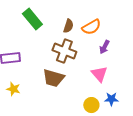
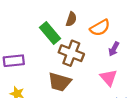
green rectangle: (32, 19) -> (50, 33), moved
brown semicircle: (68, 26) -> (71, 19), moved

